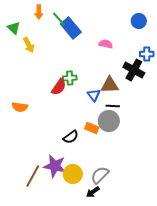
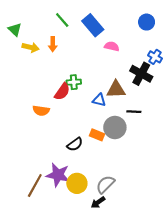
orange arrow: (39, 12) -> (53, 44), moved
blue rectangle: (71, 28) -> (93, 25), moved
yellow arrow: (29, 45) -> (31, 47), turned -49
blue cross: (147, 54) -> (155, 57), turned 32
blue triangle: (94, 95) -> (99, 100), turned -40
black line: (113, 106) -> (134, 112), moved
orange semicircle: (20, 107) -> (41, 111), moved

